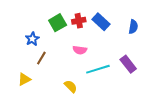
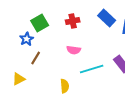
blue rectangle: (101, 22) -> (107, 18), moved
green square: (58, 23) -> (40, 23), moved
yellow semicircle: (71, 86) -> (65, 86), turned 40

